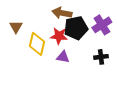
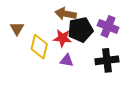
purple cross: (102, 25) -> (108, 26), turned -36
black cross: (101, 57) -> (107, 60), size x1.5

